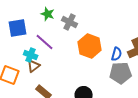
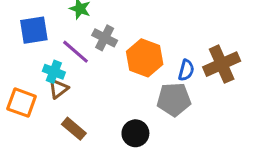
gray cross: (70, 22) -> (105, 38), moved
gray pentagon: (121, 73) -> (174, 99), moved

